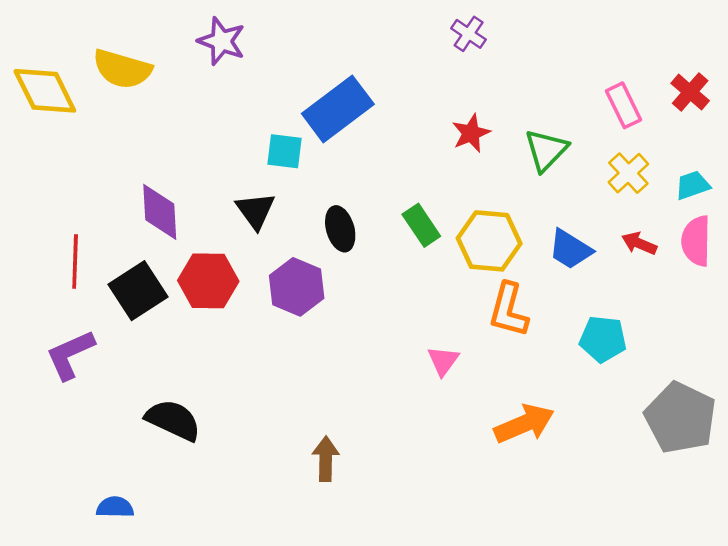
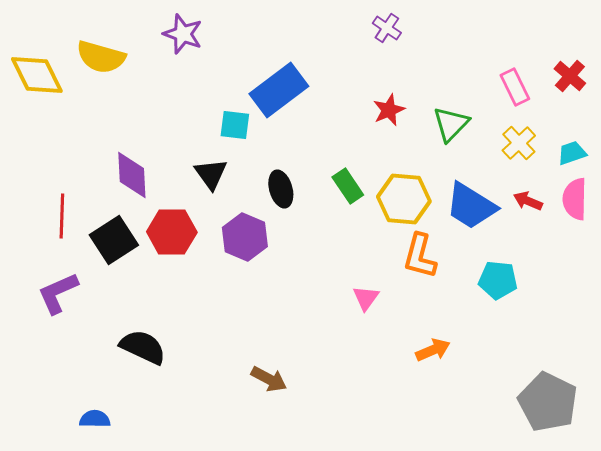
blue trapezoid: (570, 249) -> (471, 206), size x1.4
gray pentagon: (680, 418) -> (548, 402), moved
orange arrow: (524, 424) -> (433, 350), size x0.7
brown arrow: (326, 459) -> (269, 379), turned 117

